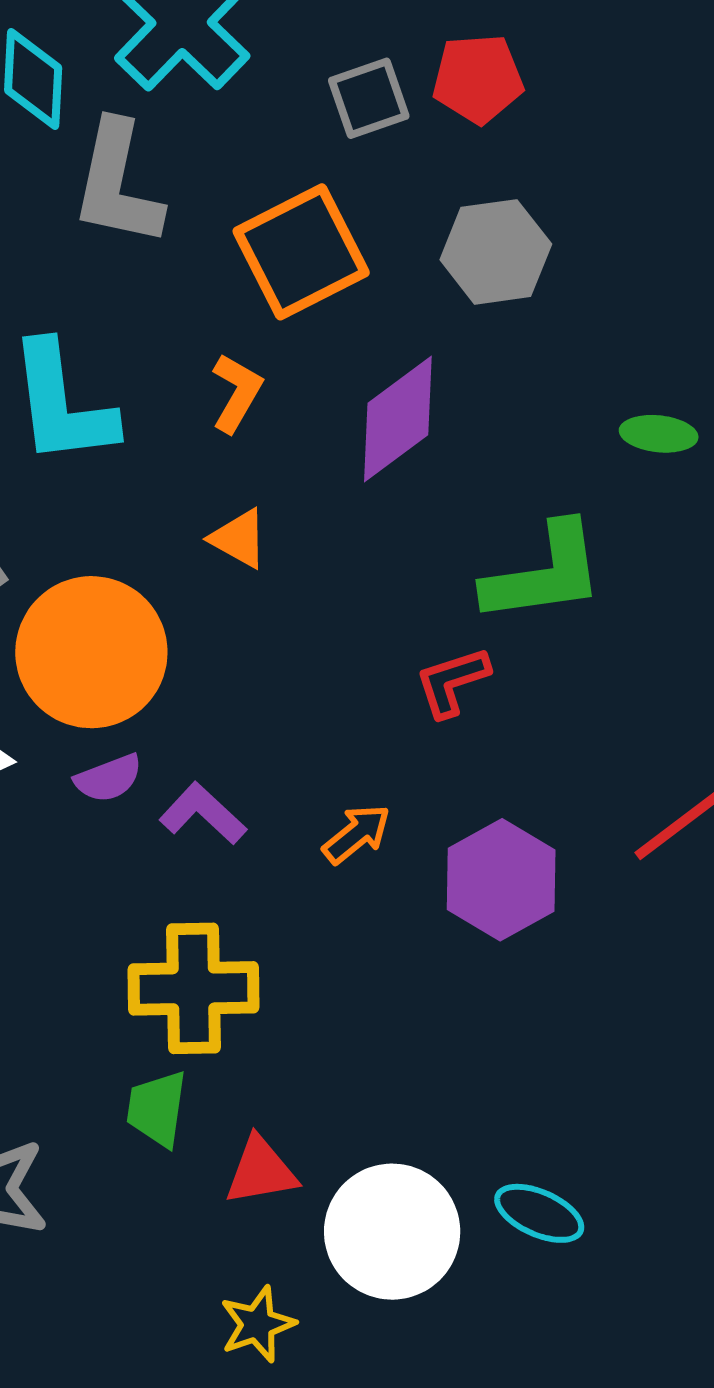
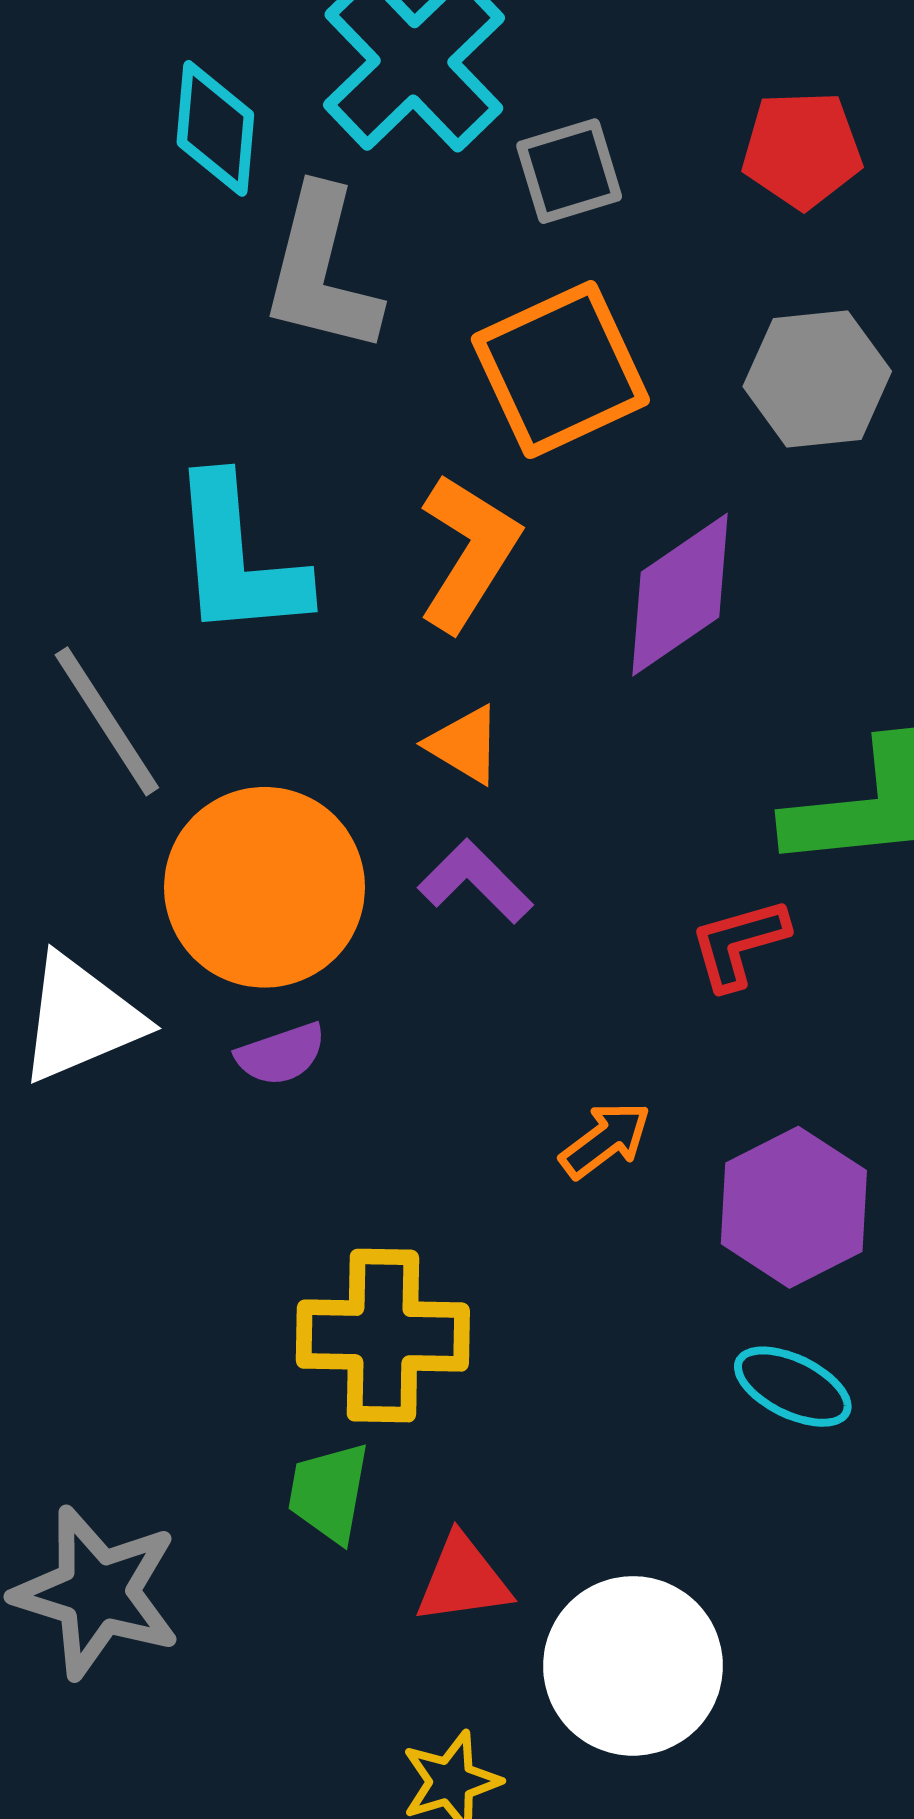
gray square: (369, 98) -> (569, 171), moved
orange L-shape: (237, 393) -> (468, 552), size x1.5
purple L-shape: (203, 814) -> (475, 882), moved
cyan ellipse: (539, 1213) -> (793, 1387), moved

